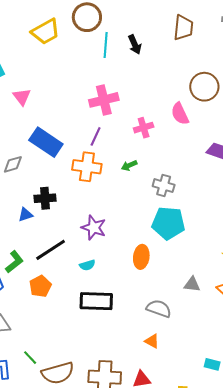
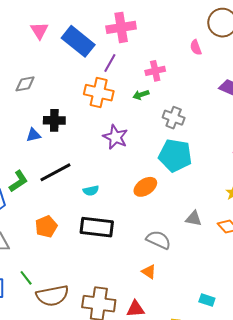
pink triangle: (22, 97) -> (39, 31), moved
pink semicircle: (180, 114) -> (196, 47), size x0.7
pink cross: (144, 128) -> (155, 71), moved
blue rectangle: (46, 142) -> (78, 41), moved
purple star: (94, 228) -> (115, 137), moved
orange ellipse: (141, 257) -> (145, 187), turned 45
orange pentagon: (40, 286) -> (46, 227), moved

